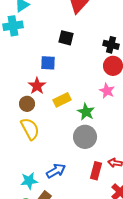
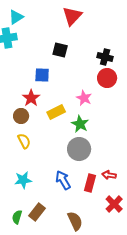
pink star: (107, 91) -> (84, 98), moved
yellow semicircle: (30, 129) -> (24, 141), size x0.7
blue arrow: (56, 171) -> (63, 180), moved, turned -90
cyan star: (29, 181) -> (23, 180), moved

